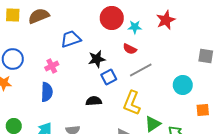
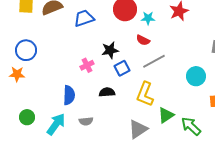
blue trapezoid: (71, 39) -> (84, 18), moved
pink cross: (52, 66) -> (87, 65), moved
blue semicircle: (47, 92) -> (69, 95), moved

